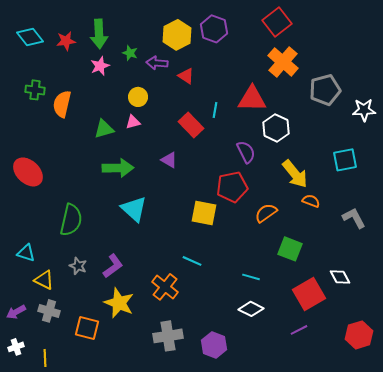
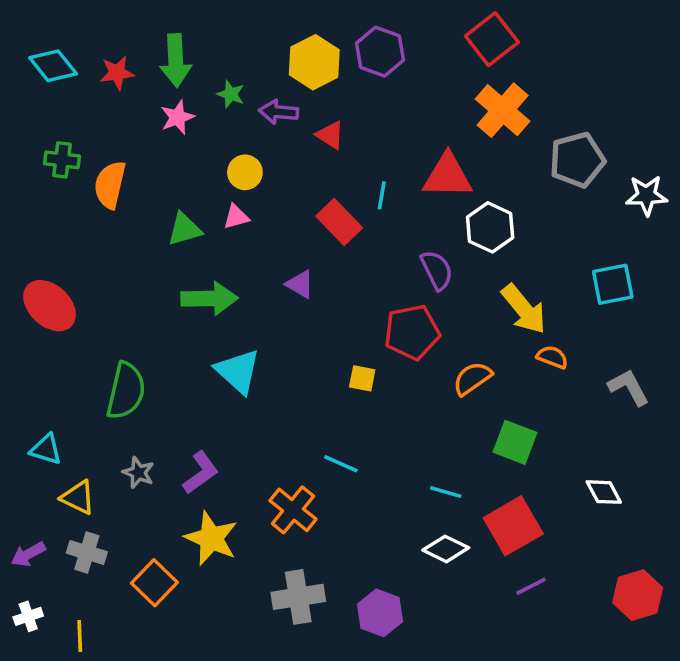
yellow square: (204, 213) -> (362, 378), size x0.6
red square: (309, 294) -> (513, 526), moved
orange square: (87, 328) -> (154, 583), turned 30

